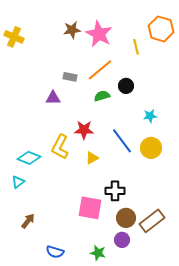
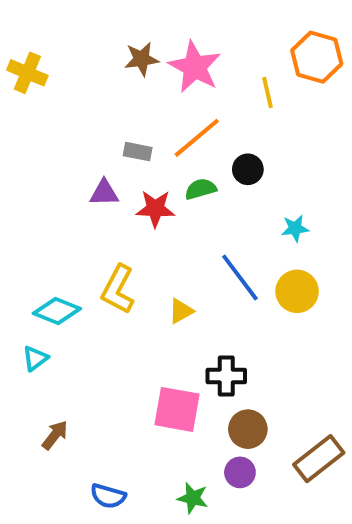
red star: (84, 130) -> (155, 209), moved
brown rectangle: (152, 221) -> (319, 459), moved

